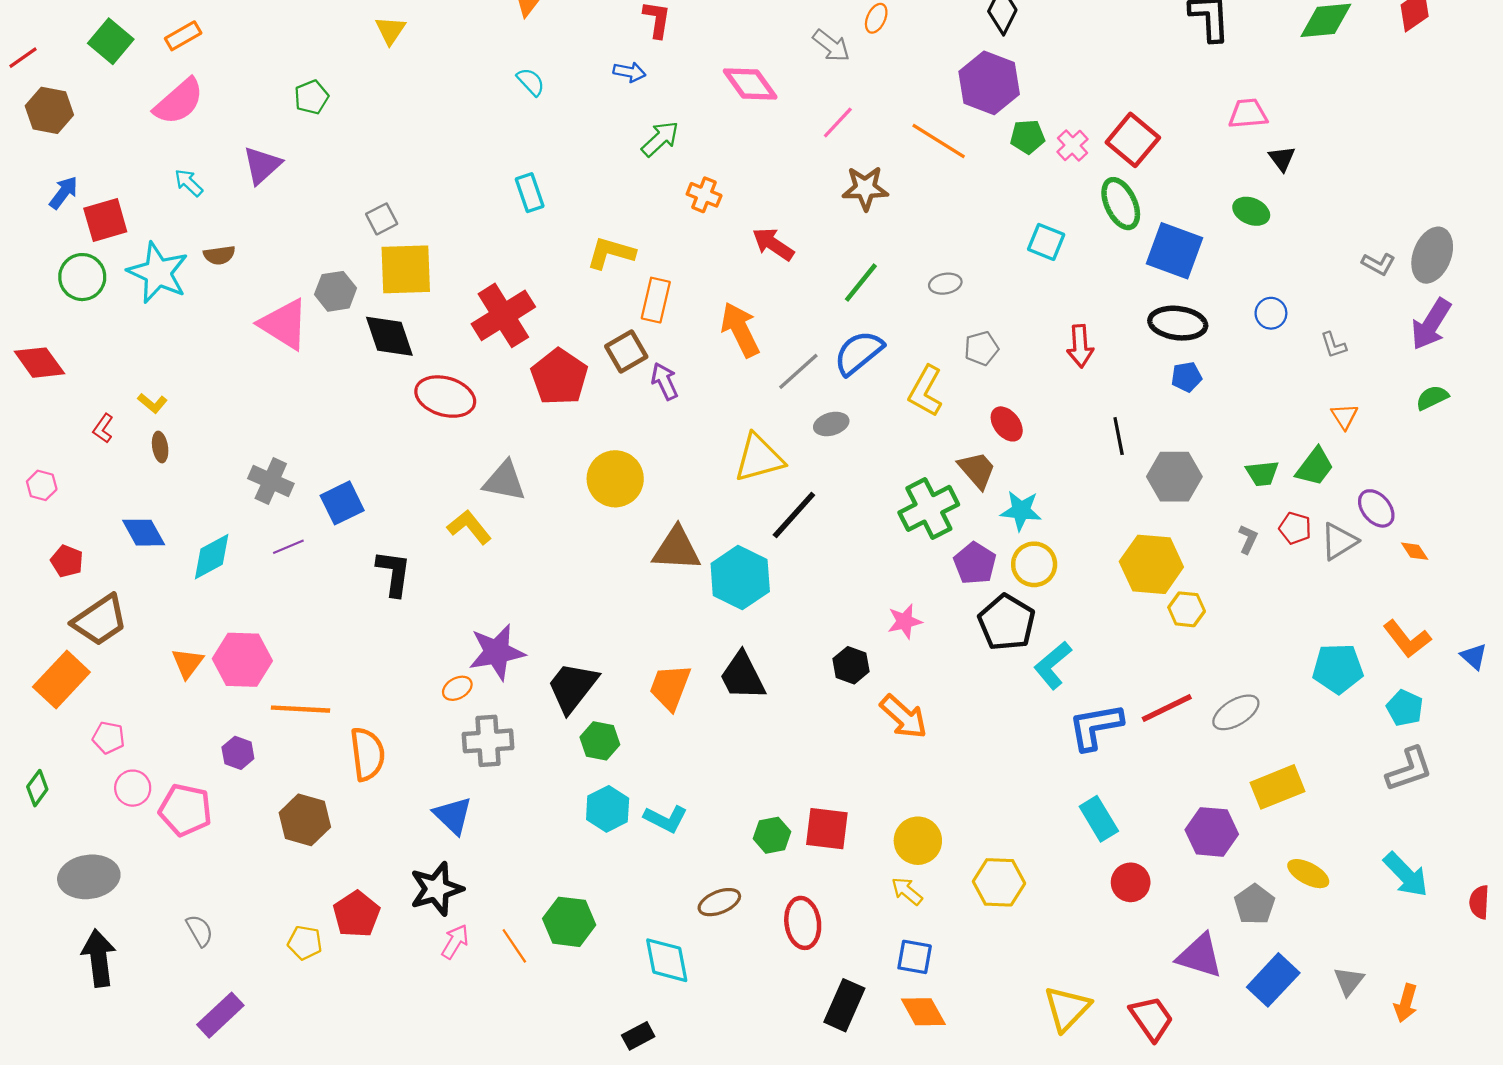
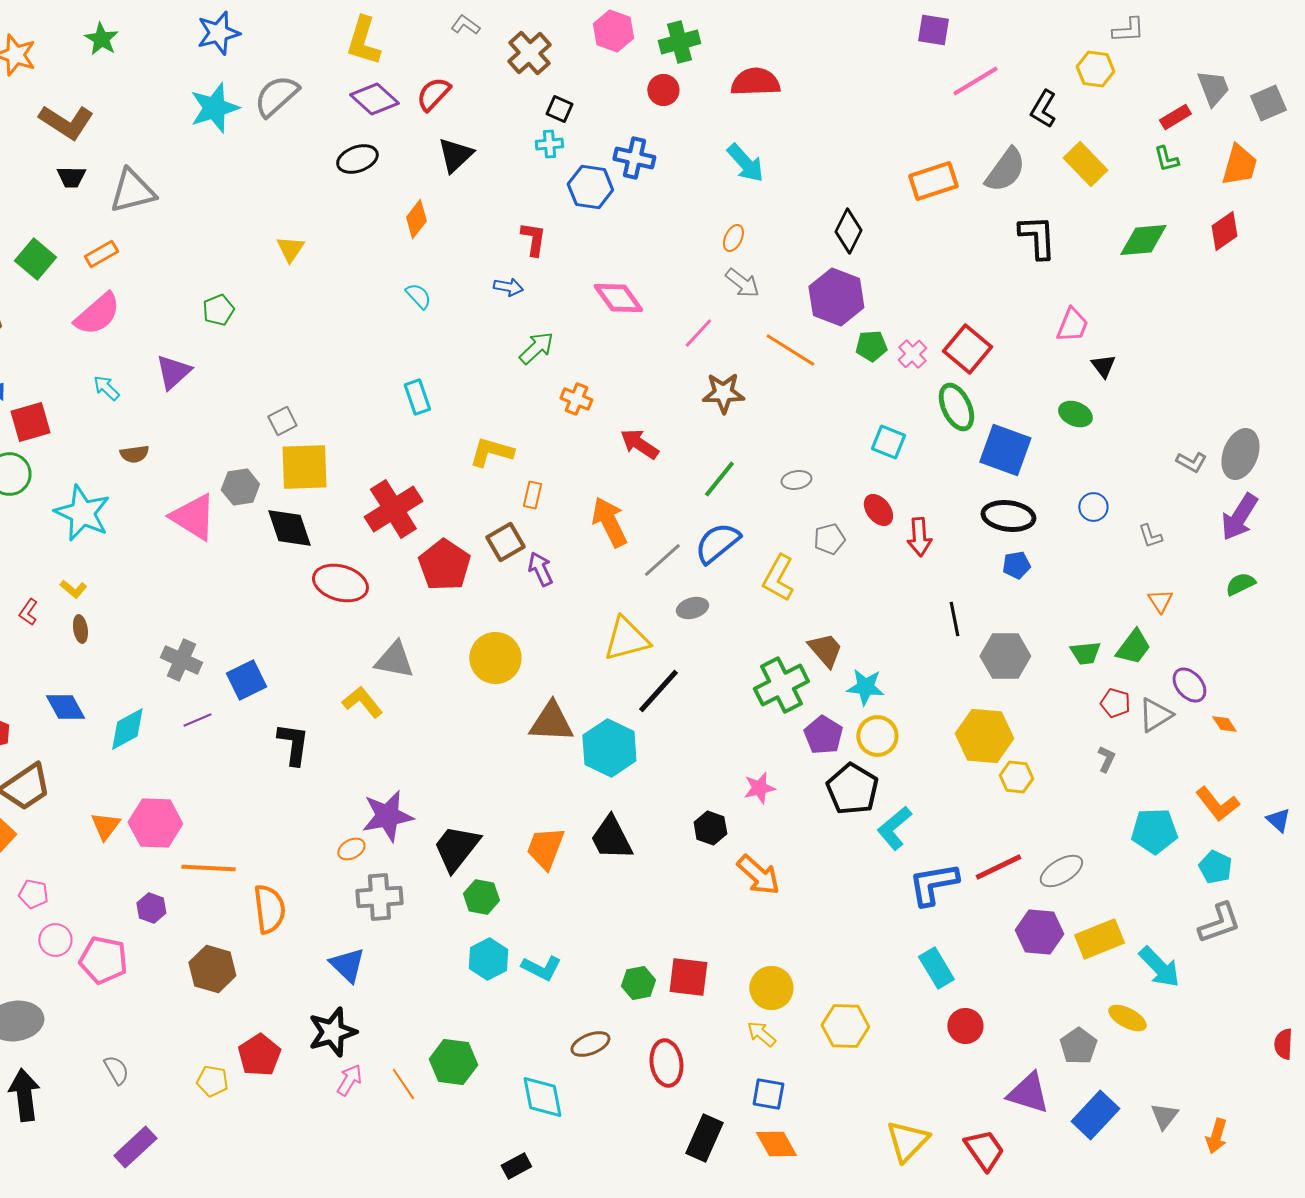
gray arrow: (831, 46) -> (742, 283), moved
pink trapezoid: (1248, 114) -> (1072, 325), turned 117
cyan star: (158, 273) -> (82, 513), moved
orange rectangle: (656, 300) -> (532, 495), size x0.7
red ellipse: (1007, 424) -> (878, 510), moved
gray L-shape: (1248, 539) -> (1106, 759), moved
purple hexagon: (1212, 832) -> (1039, 932), moved
cyan arrow: (1406, 875) -> (1159, 967), moved

